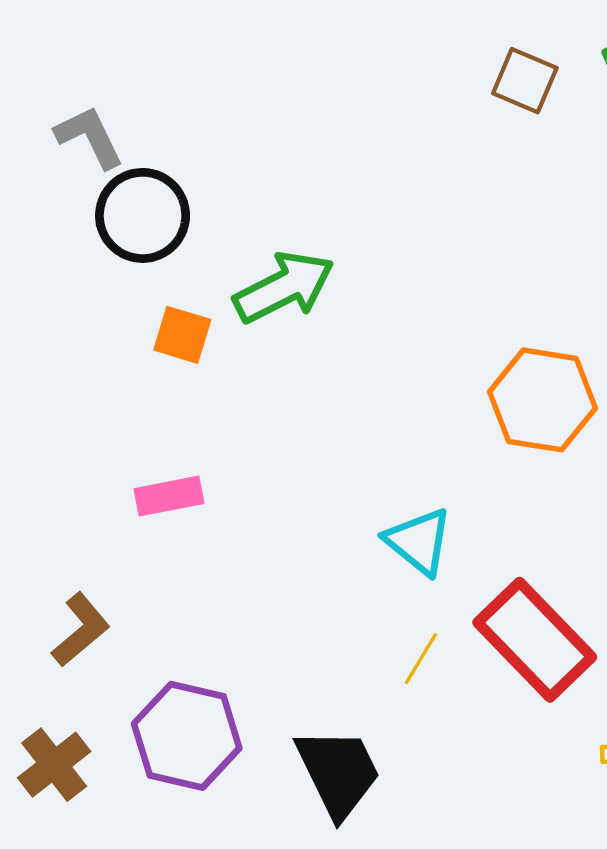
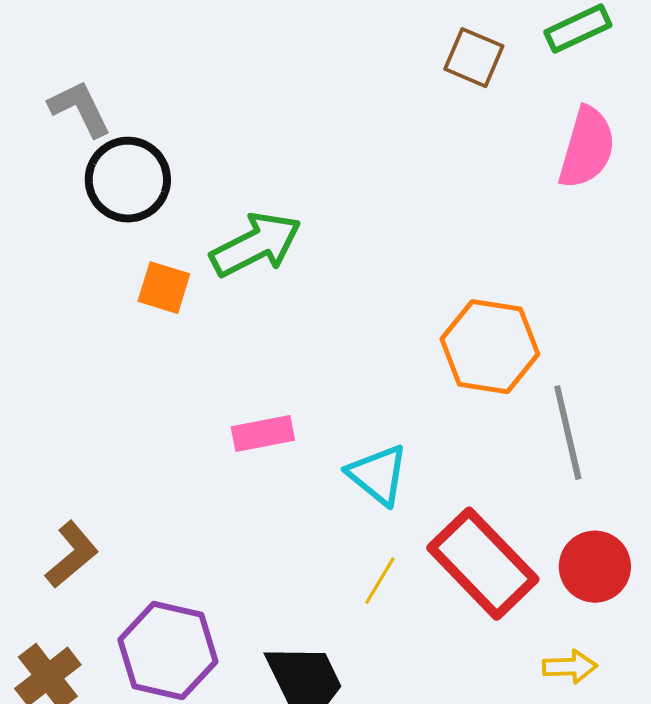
pink rectangle: (169, 496) -> (263, 434), moved

